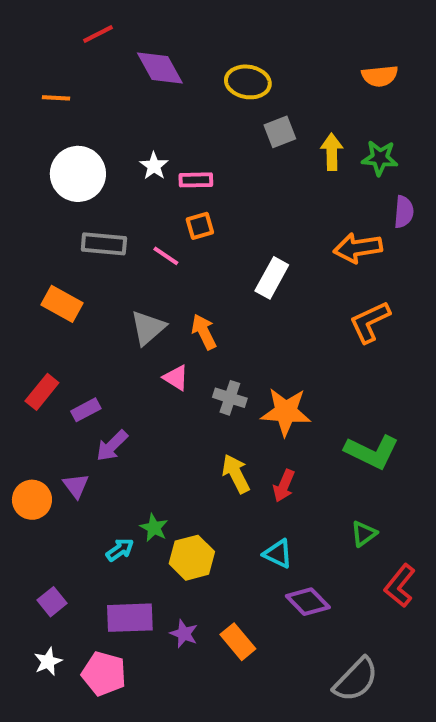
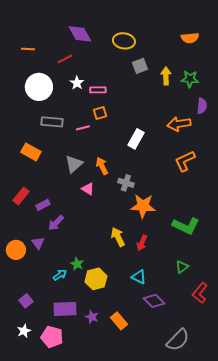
red line: (98, 34) -> (65, 59), moved
pink line: (166, 256) -> (83, 128), turned -48
gray cross: (230, 398) -> (126, 183), moved

